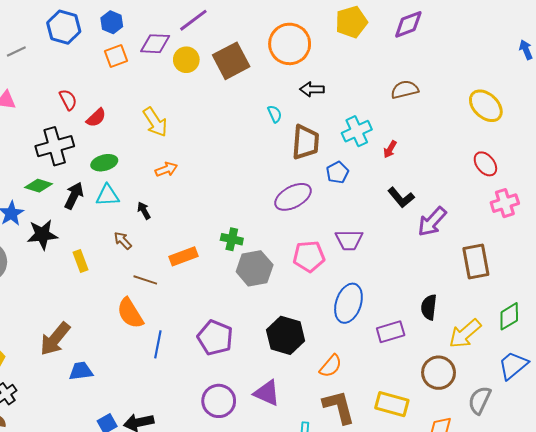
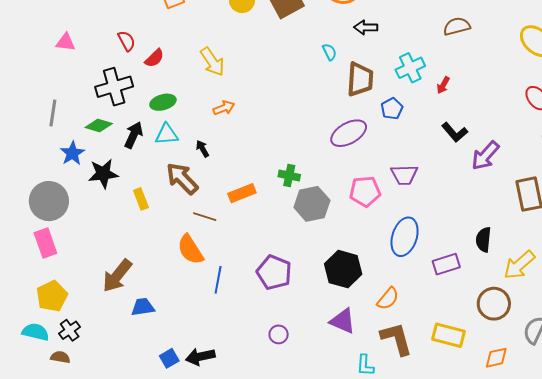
brown arrow: (123, 241) -> (182, 178), size x1.8
purple triangle: (267, 393) -> (343, 321), moved
purple circle: (219, 401) -> (279, 334), size x0.6

